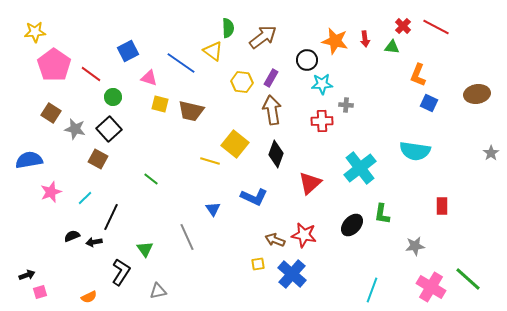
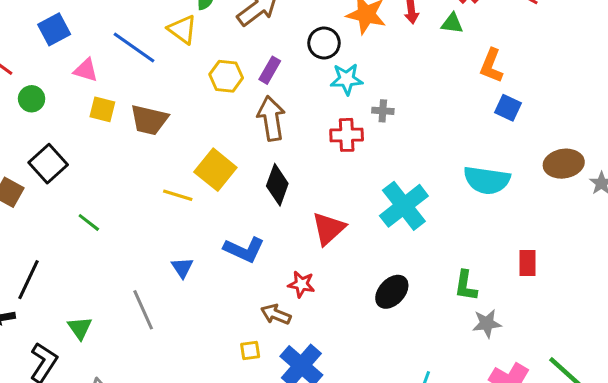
brown ellipse: (477, 94) -> (564, 164), moved
black square: (109, 129) -> (48, 164), moved
green L-shape: (382, 214) -> (466, 286), moved
red star: (304, 235) -> (301, 284), moved, size x0.7

